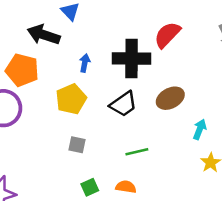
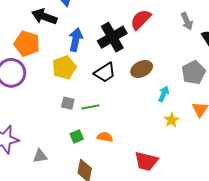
black cross: (132, 58) -> (112, 37), turned -32
blue arrow: (85, 63) -> (76, 40), size x1.6
green line: (137, 152) -> (90, 107), moved

